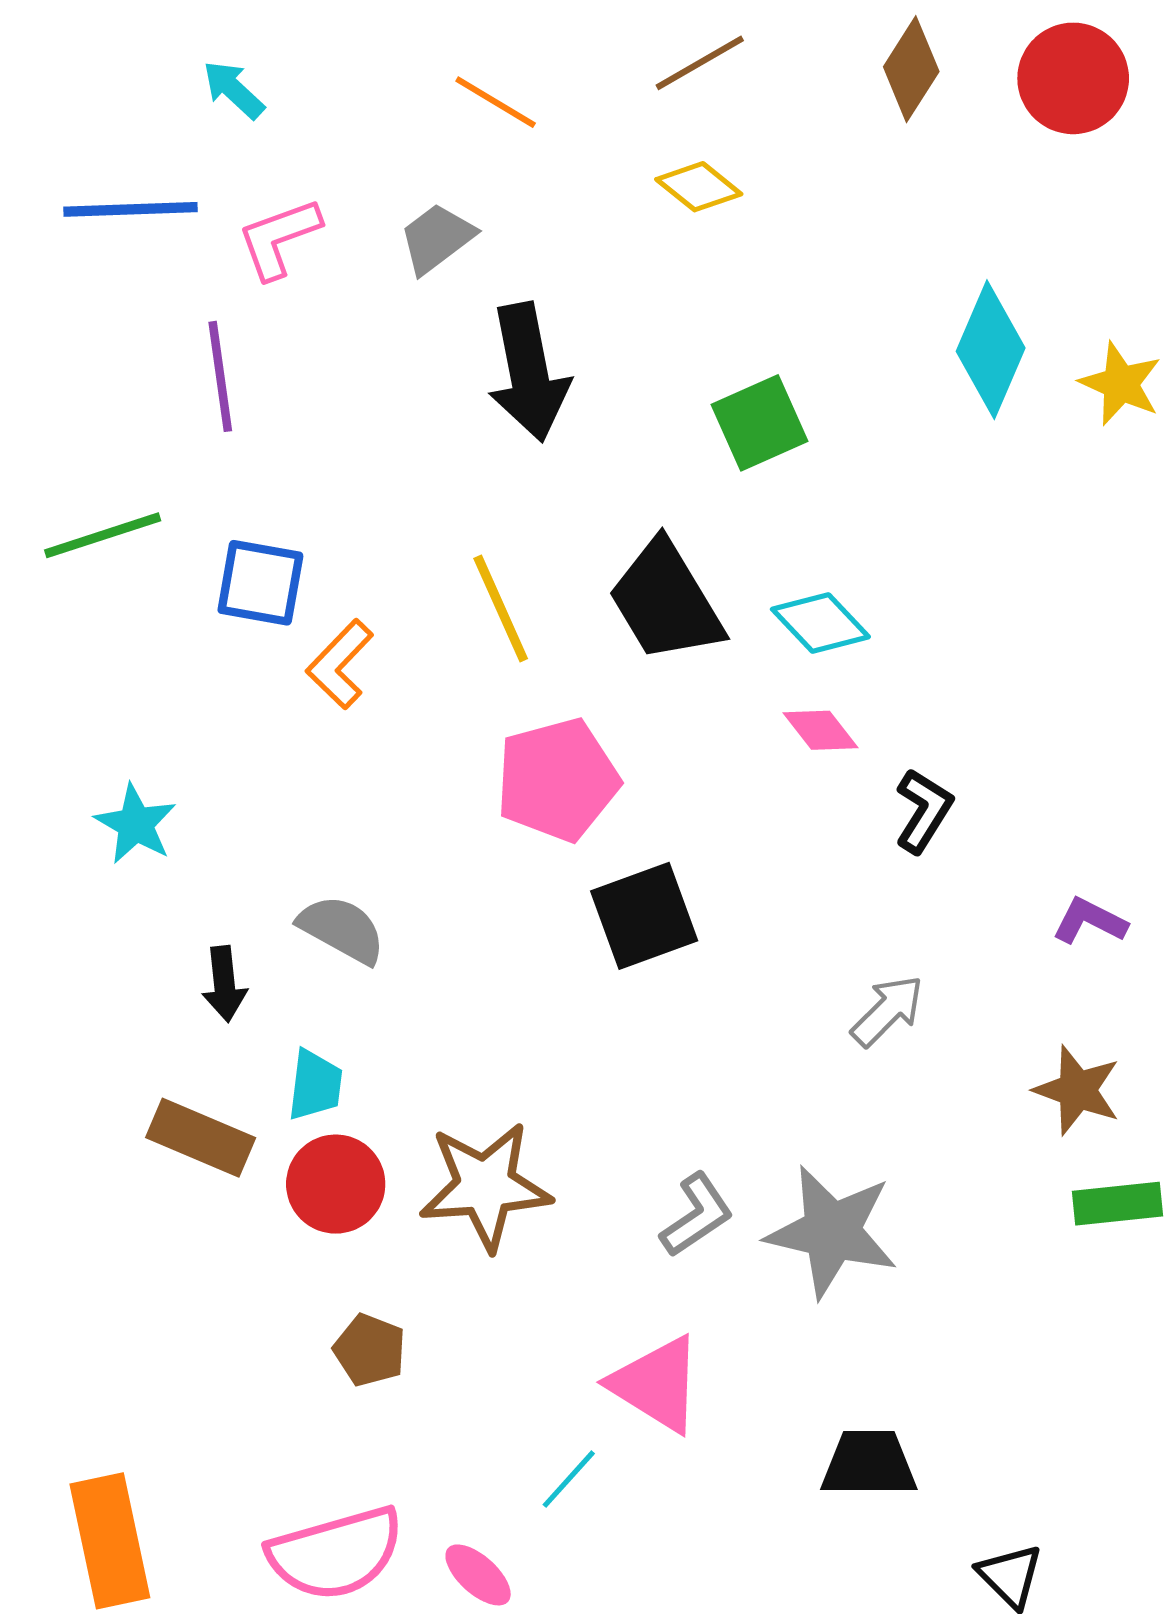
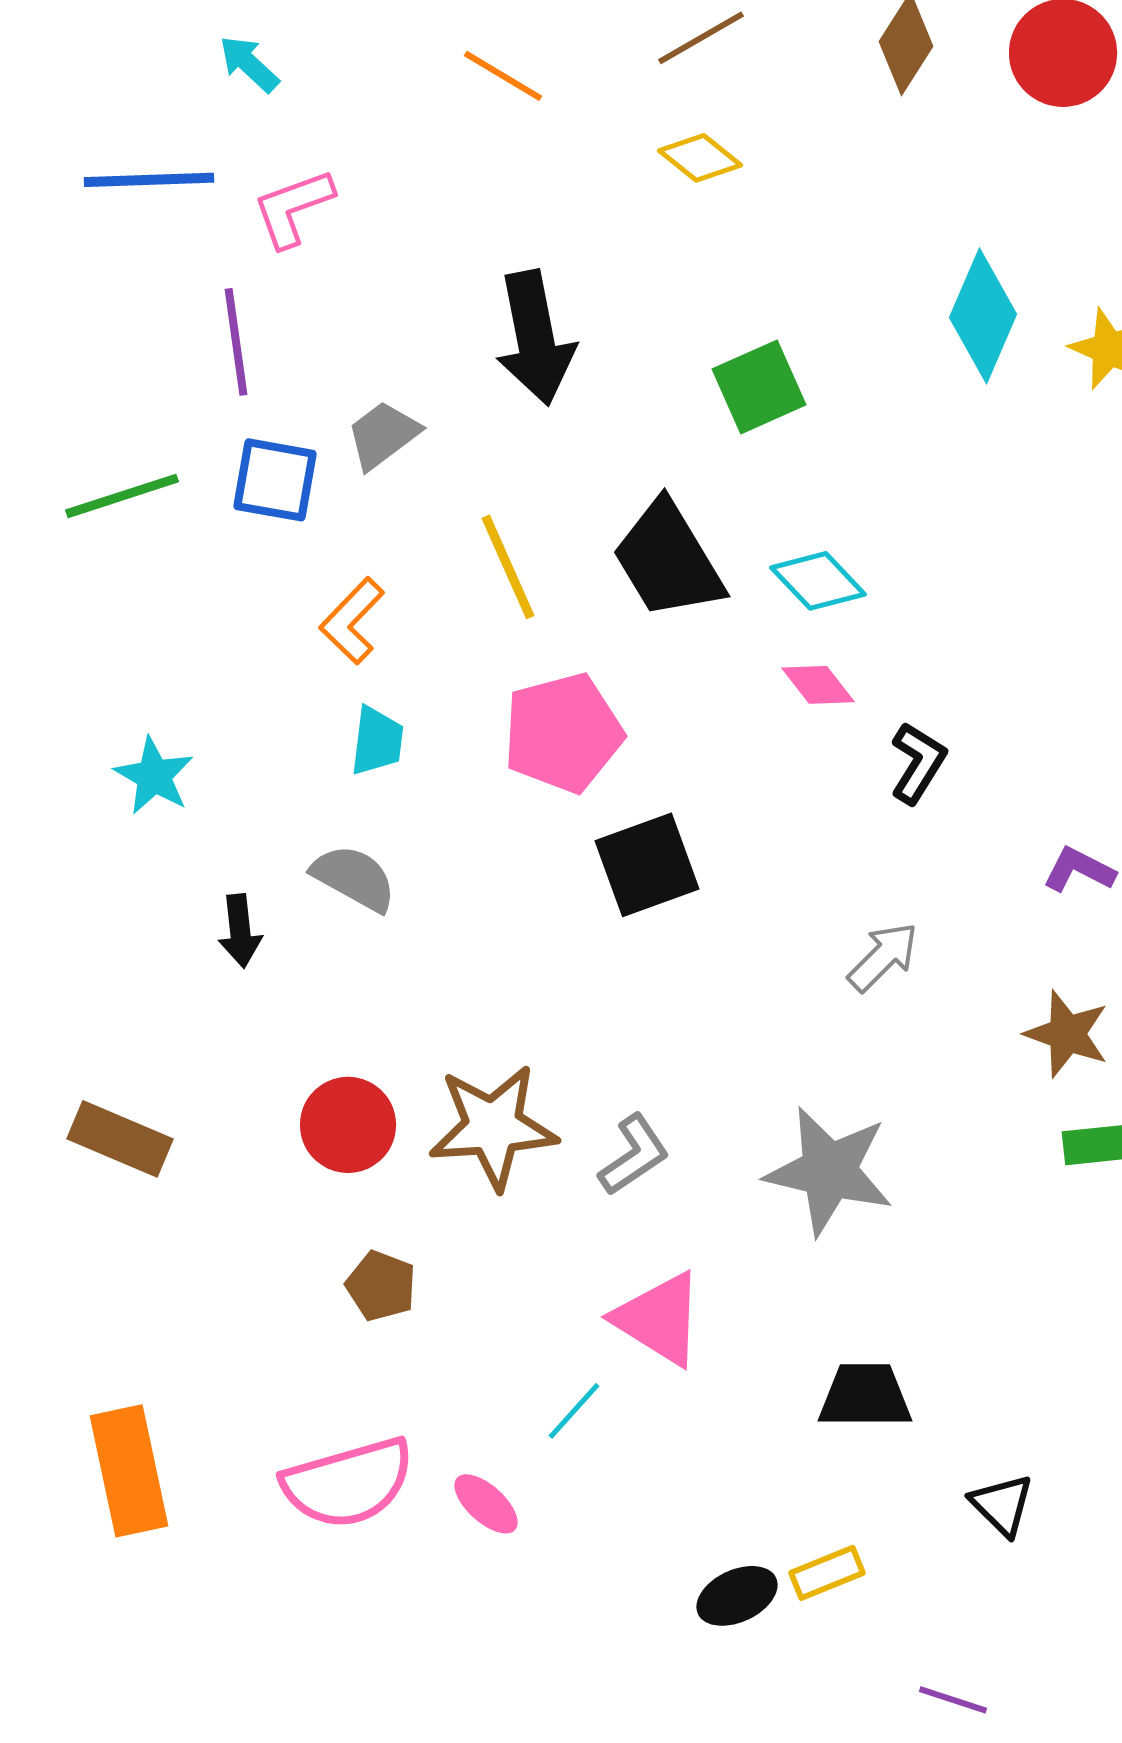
gray trapezoid: (437, 238) -> (383, 435), moved
blue square: (260, 583) -> (275, 480), moved
cyan trapezoid: (315, 1085) -> (377, 741), moved
brown rectangle: (201, 1138) -> (120, 1139), moved
gray L-shape: (697, 1215) -> (634, 1155), moved

